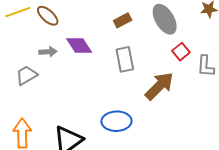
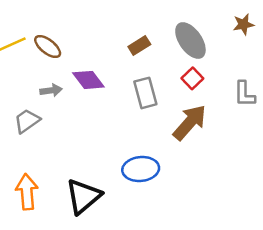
red square: (181, 52) -> (192, 78), moved

